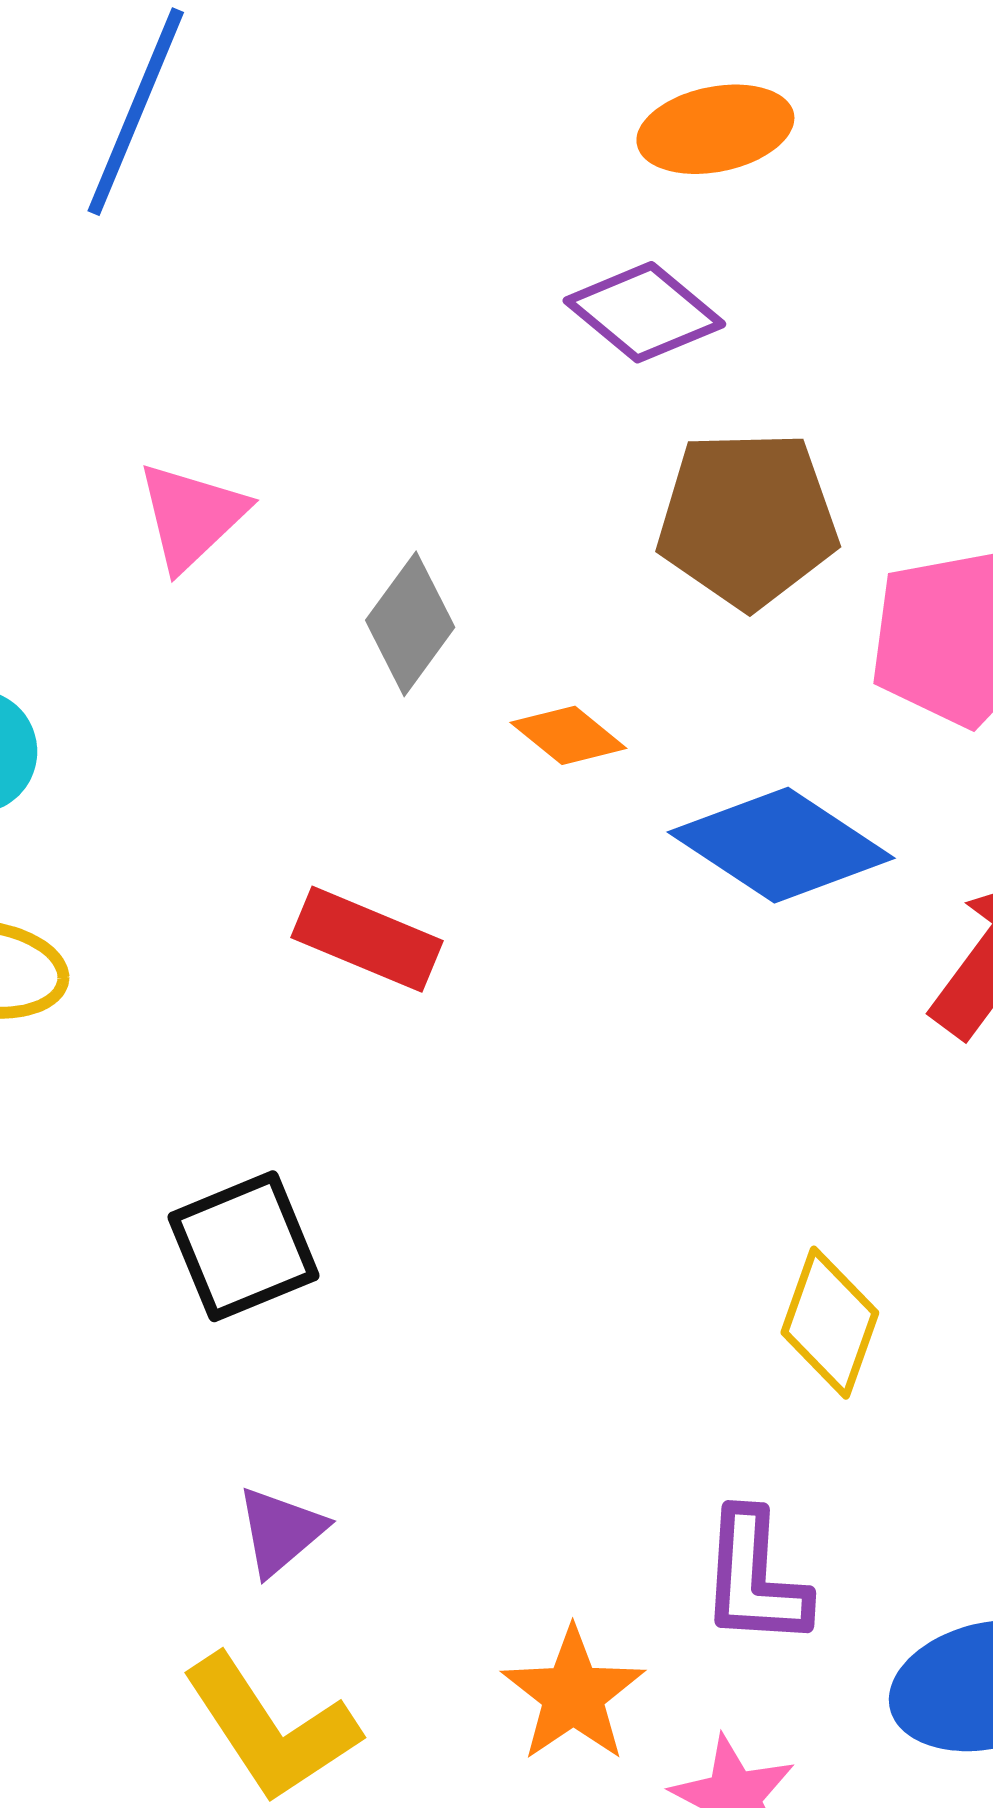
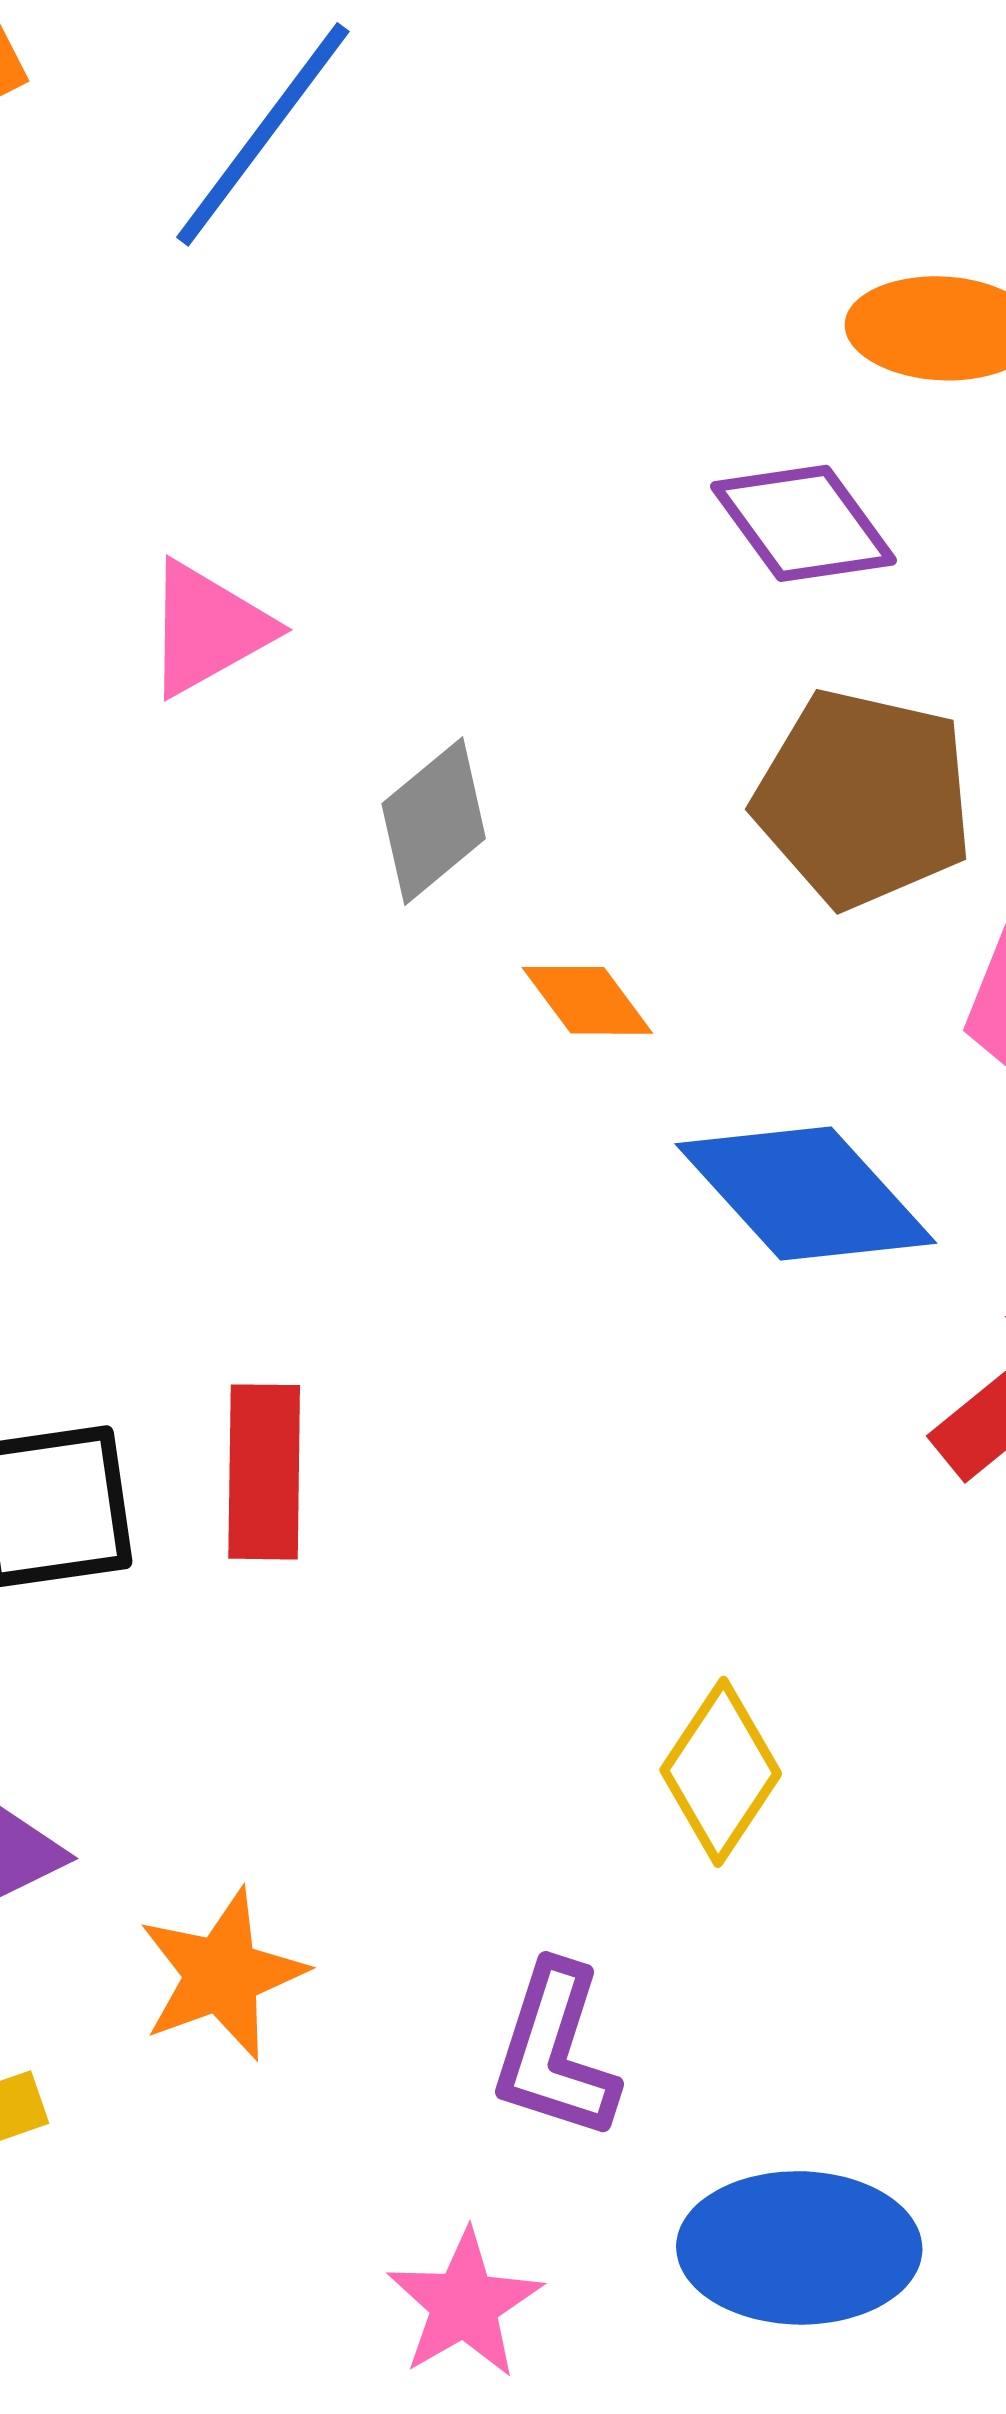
red rectangle: (367, 939) -> (264, 1472), moved, turned 54
orange star: (573, 1695) -> (222, 1974), moved

